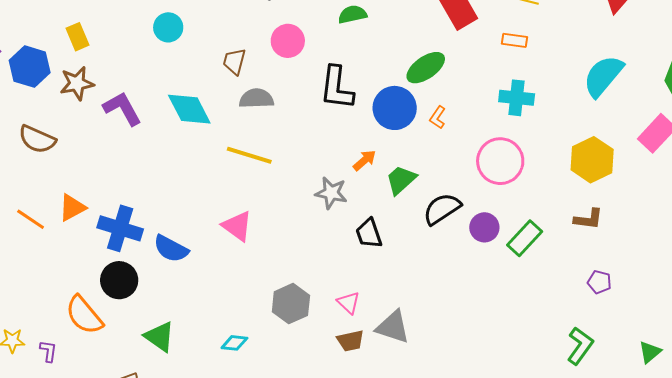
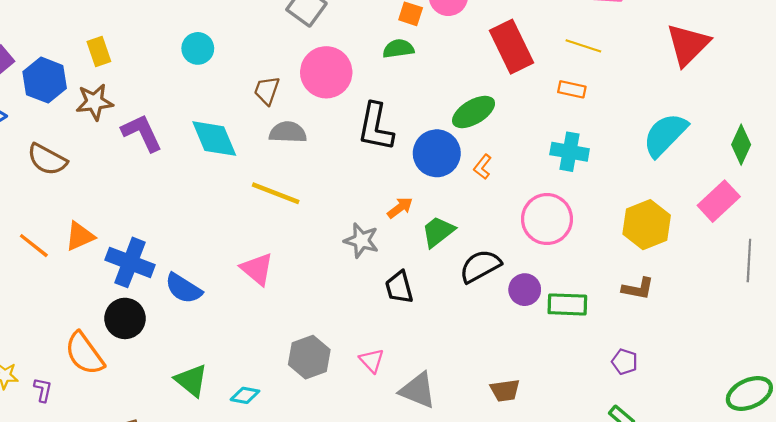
pink circle: (288, 41) -> (326, 72), size x1.4
green rectangle: (525, 238) -> (567, 304), turned 45
purple pentagon: (599, 282) -> (625, 362), moved
green triangle: (159, 337) -> (191, 380), moved
brown trapezoid: (350, 341) -> (505, 390), moved

